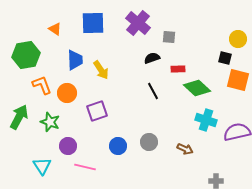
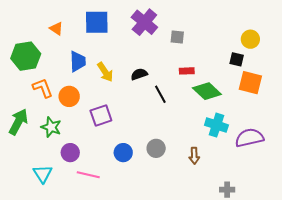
black semicircle: (152, 58) -> (139, 74), moved
brown arrow: (185, 149) -> (194, 156), turned 63

